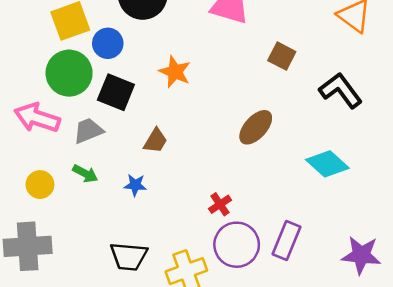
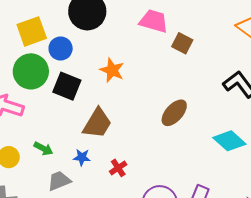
brown square: (282, 56) -> (182, 43), moved
gray trapezoid: (88, 131) -> (59, 181), moved
brown trapezoid: (155, 141) -> (97, 123), size x1.6
red cross: (220, 204) -> (118, 168), moved

